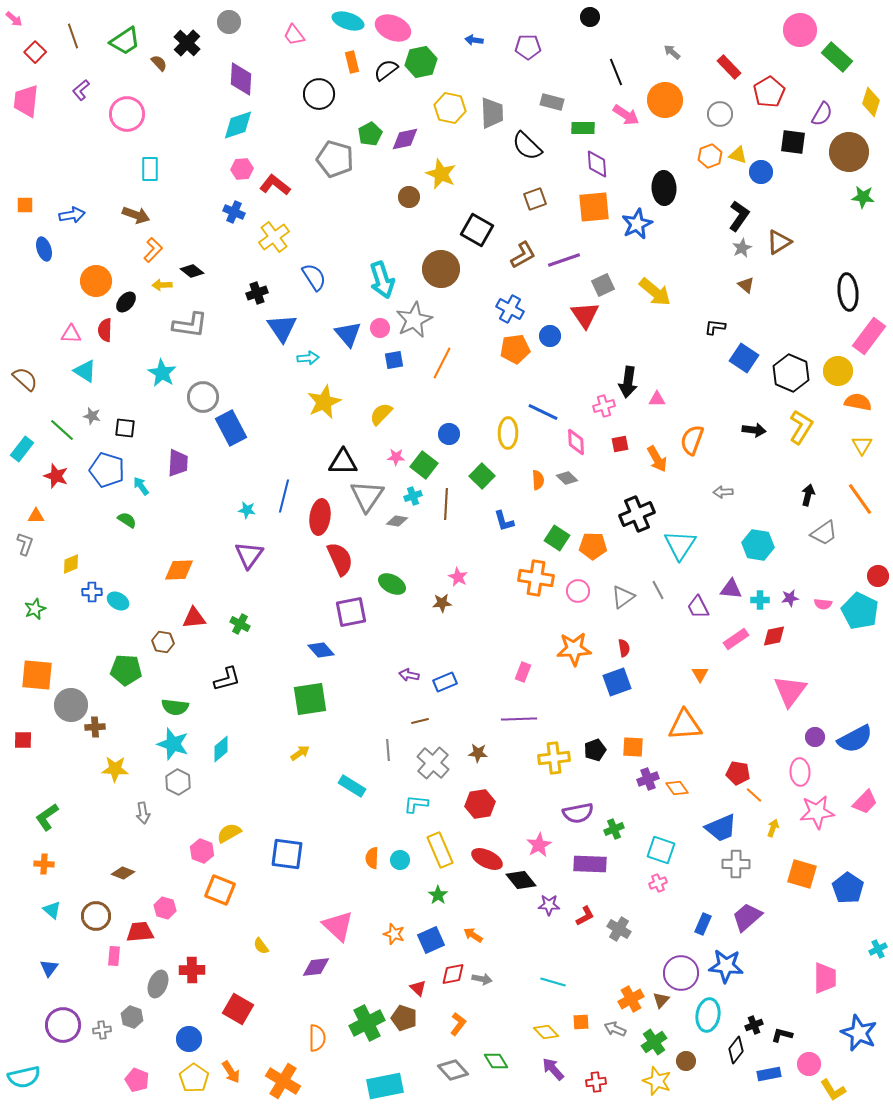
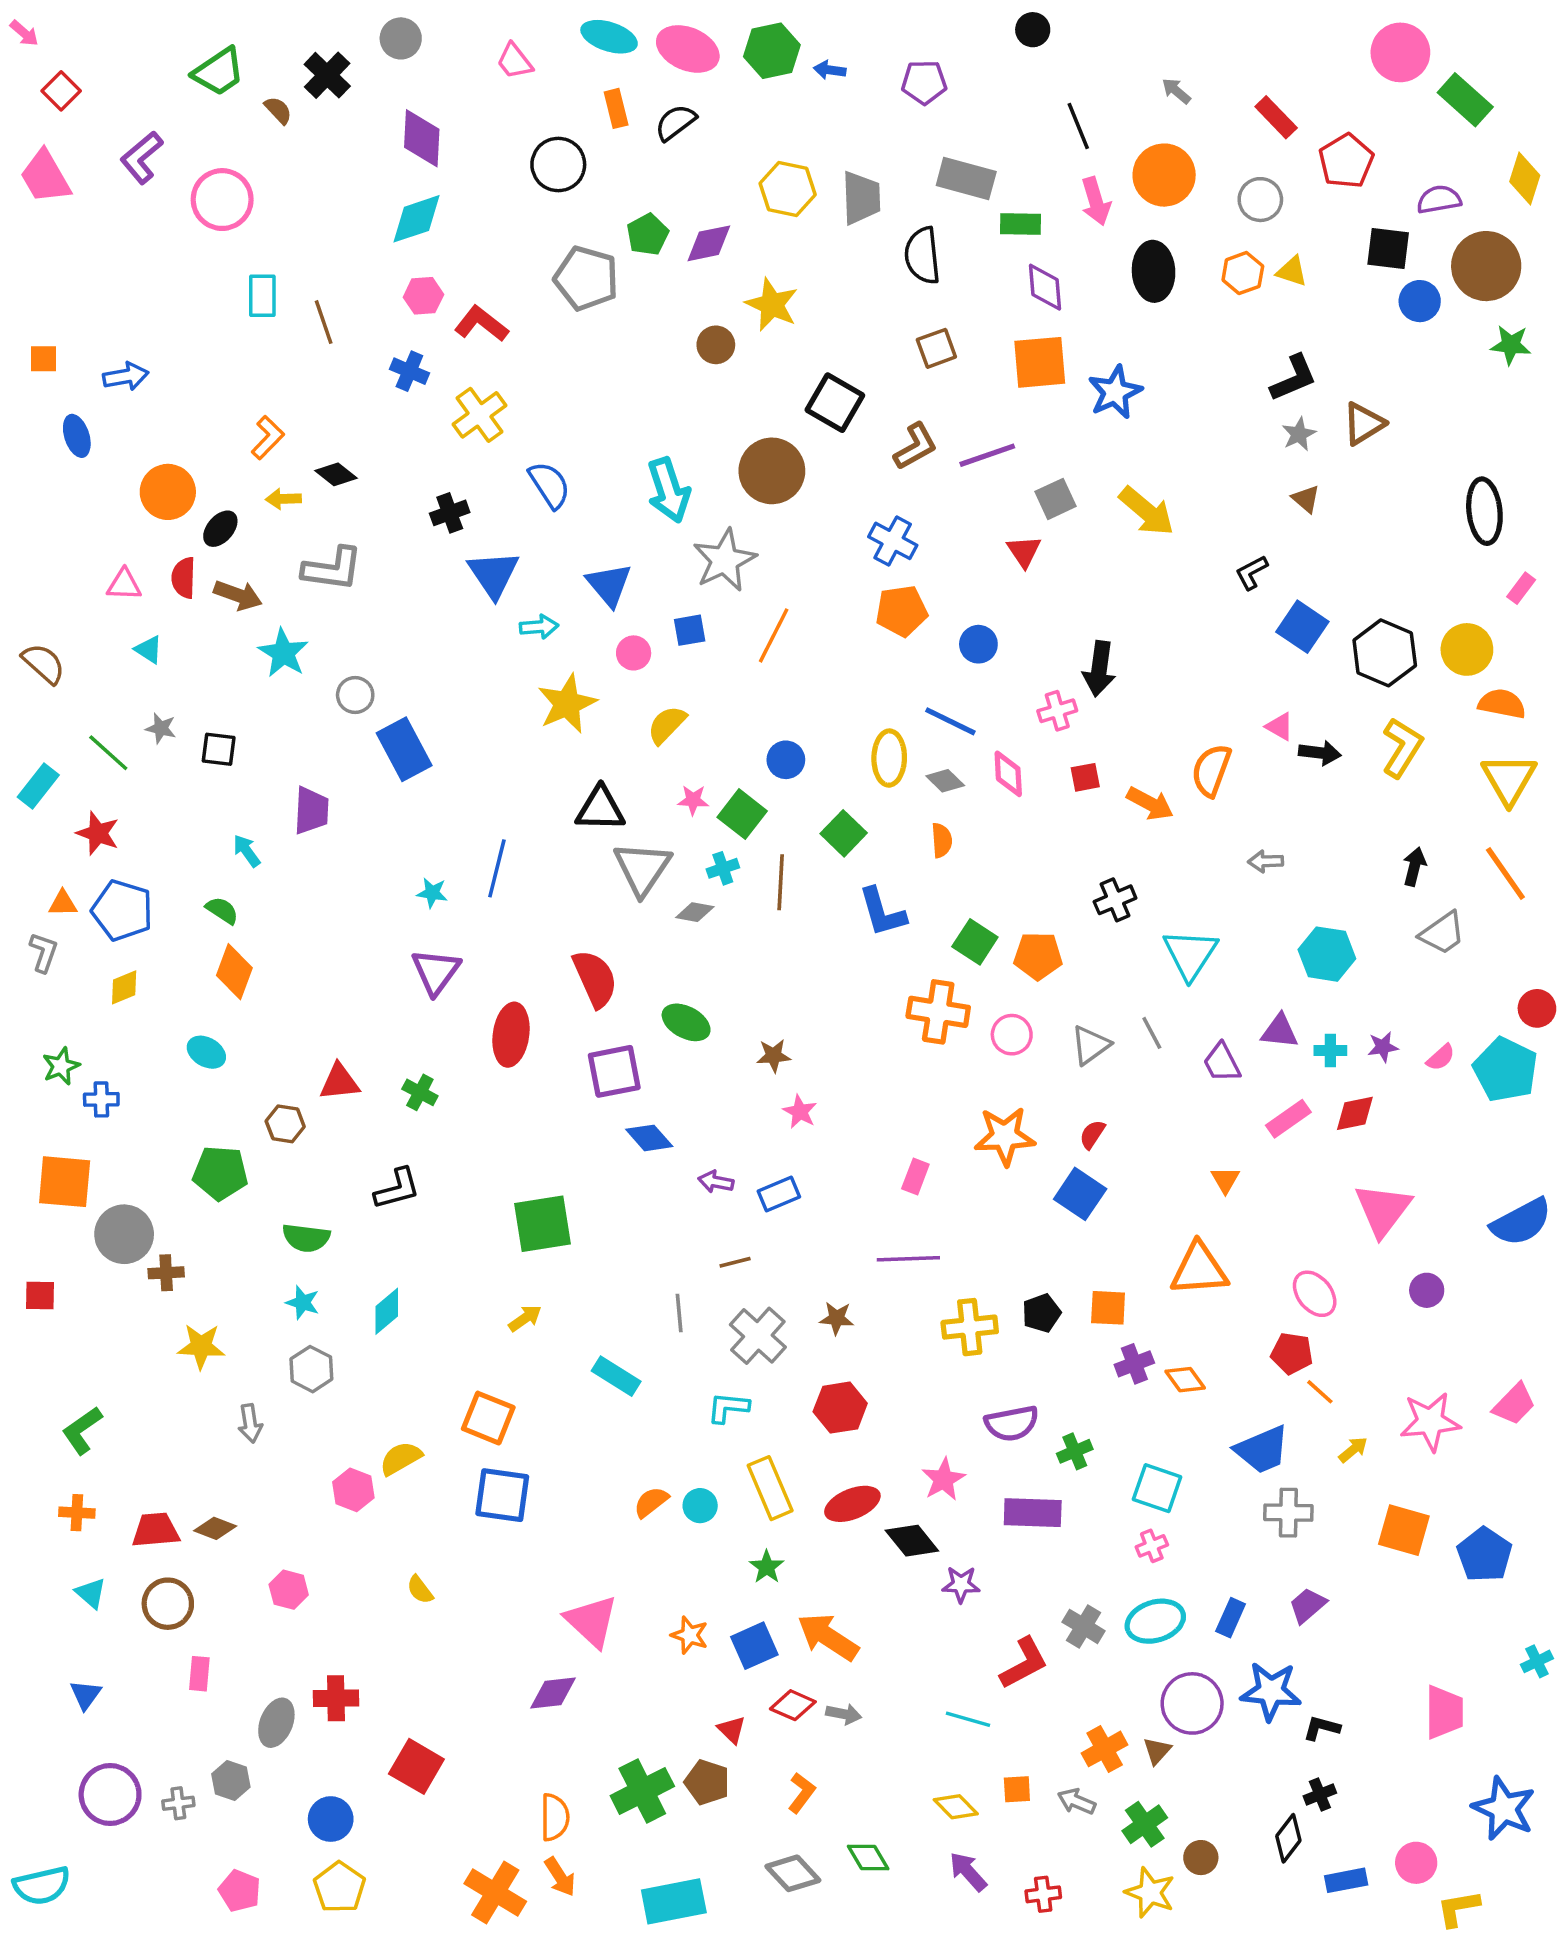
brown line: (73, 36) -> (324, 322), moved
green hexagon: (421, 62) -> (772, 51), moved
purple L-shape: (81, 90) -> (142, 158), size x1.4
pink trapezoid: (26, 101) -> (45, 177), turned -36
gray rectangle: (552, 102) -> (966, 179), size x1.4
purple semicircle: (822, 114) -> (1439, 200), turned -130
pink arrow: (626, 115) -> (1096, 201), turned 40
black semicircle: (527, 146) -> (922, 256), turned 40
blue circle: (761, 172) -> (1420, 301), moved
black ellipse: (664, 188) -> (1154, 271), moved
brown arrow: (136, 215) -> (238, 595), moved
black L-shape: (739, 216) -> (1294, 378), turned 32
red triangle: (585, 315) -> (1024, 551), size x0.7
black L-shape: (715, 327) -> (1252, 572), turned -35
pink circle: (380, 328) -> (634, 653), moved
blue circle: (550, 336) -> (978, 644), moved
pink rectangle: (869, 336) -> (1521, 588), size x0.5
cyan triangle: (85, 371) -> (149, 649), size x0.7
gray circle: (203, 397) -> (355, 695), size x0.7
pink triangle: (657, 399) -> (1280, 727), moved, turned 30
yellow triangle: (862, 445) -> (1509, 779), size x1.6
orange arrow: (657, 459) -> (1150, 804), turned -32
blue pentagon: (107, 470) -> (122, 910), moved
gray diamond: (567, 478) -> (945, 781), moved
black cross: (637, 514) -> (1115, 900), size x0.7
red ellipse: (320, 517) -> (511, 1035), moved
blue L-shape: (504, 521) -> (882, 912), size x1.4
orange diamond: (179, 570) -> (234, 972), moved, turned -68
pink star: (458, 577) -> (800, 1112), moved
blue cross: (92, 592) -> (101, 1099), moved
pink semicircle: (823, 604) -> (1441, 1057), turned -48
red semicircle: (624, 648) -> (1092, 1134), turned -138
blue diamond: (321, 650) -> (649, 1138), moved
blue square: (617, 682) -> (1080, 1194), turned -36
blue semicircle: (855, 739) -> (1521, 1222), moved
cyan star: (173, 744) -> (303, 1303), size x0.6
pink ellipse: (800, 772) -> (1315, 1294), moved, turned -36
yellow arrow: (773, 828) -> (1353, 1450), turned 30
orange semicircle: (372, 858) -> (651, 1502), turned 50
red ellipse: (487, 859) -> (852, 1504), turned -48
orange square: (220, 890) -> (488, 1418), moved
red L-shape: (585, 916) -> (1024, 1663), moved, size x1.5
purple trapezoid: (747, 917) -> (1308, 1605), size x0.7
red trapezoid: (140, 932) -> (156, 1530), moved
orange arrow: (473, 935) -> (828, 1637), size x1.8
yellow semicircle: (261, 946) -> (420, 1590), moved
red diamond: (453, 974) -> (793, 1705), turned 35
cyan ellipse: (708, 1015) -> (1155, 1621), moved, turned 64
black L-shape: (782, 1035) -> (1322, 1728), moved
orange arrow: (231, 1072) -> (560, 1877), moved
yellow L-shape: (833, 1090) -> (1458, 1908), turned 112

